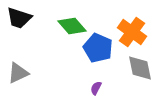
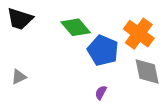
gray triangle: (18, 73) -> (19, 77), size x0.7

